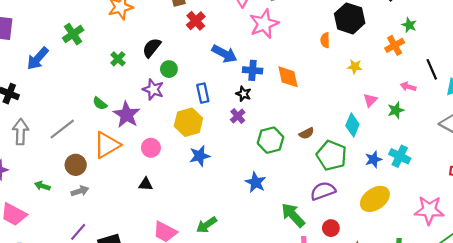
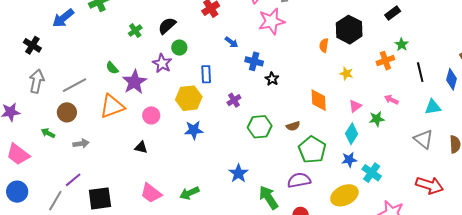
blue arrow: (224, 54) -> (231, 42), size x0.6
black line: (432, 69) -> (420, 72), moved
orange diamond: (288, 77) -> (319, 100), moved
black star: (243, 94) -> (272, 79), moved
cyan diamond: (352, 125) -> (352, 134), moved
cyan cross: (400, 156) -> (372, 173), moved
brown circle: (76, 165) -> (67, 112), moved
blue star: (256, 182) -> (238, 173), moved

